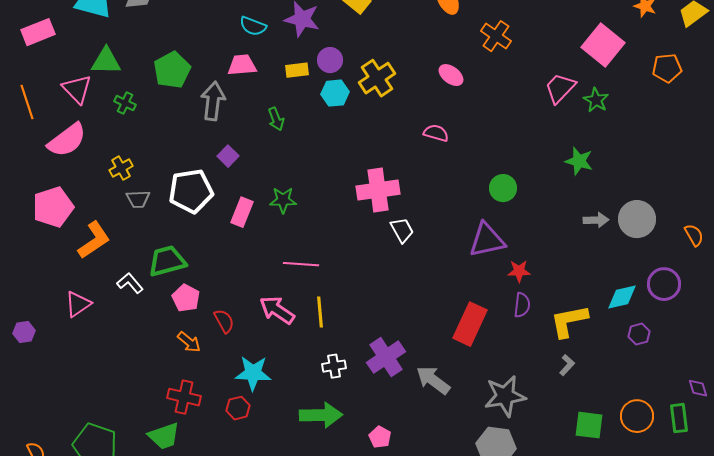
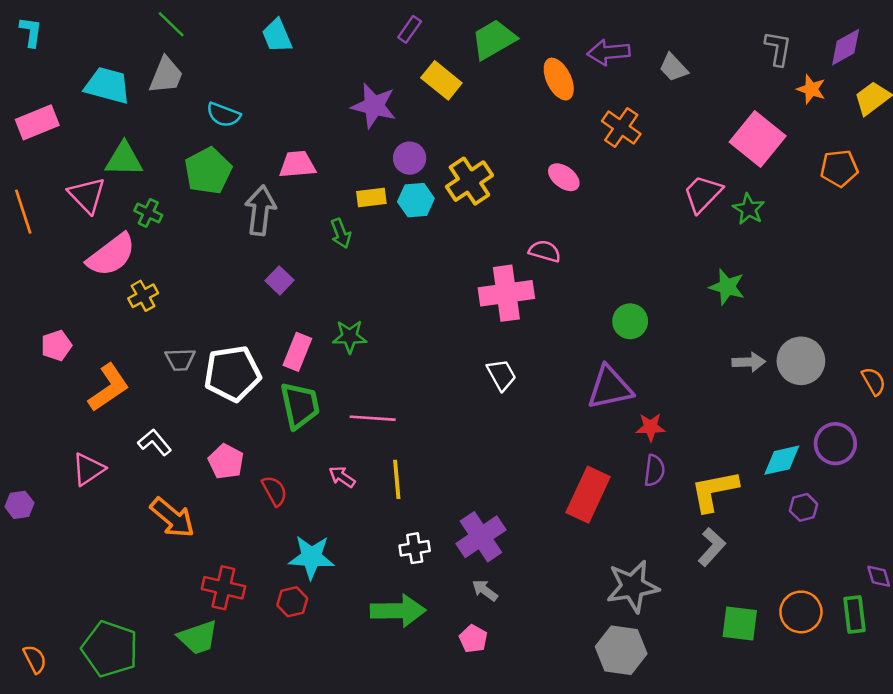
cyan semicircle: (253, 26) -> (223, 115), moved
yellow rectangle: (297, 70) -> (371, 198), moved
pink semicircle: (67, 140) -> (111, 255), moved
pink cross: (378, 190) -> (506, 293), moved
white pentagon: (191, 191) -> (232, 374), moved
gray trapezoid: (138, 199) -> (180, 360), moved
pink pentagon: (53, 207) -> (56, 345), size x0.6
green trapezoid: (167, 261) -> (300, 405), moved, turned 93
pink arrow: (277, 310) -> (342, 477), size x0.6
orange arrow: (189, 342) -> (172, 518), moved, size x1.5
gray L-shape: (567, 365) -> (712, 547), size x1.4
gray arrow: (433, 380) -> (485, 590), moved, size x0.6

